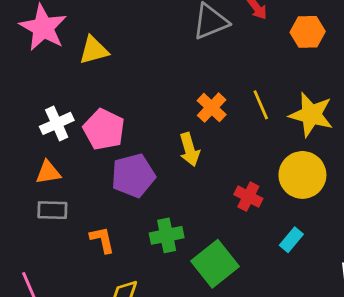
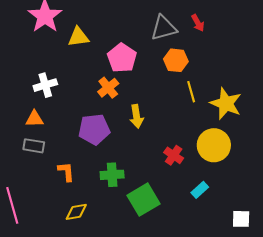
orange hexagon: (308, 32) -> (176, 60), moved
orange cross: (212, 108) -> (108, 88), moved
pink pentagon: (104, 129) -> (122, 58), moved

